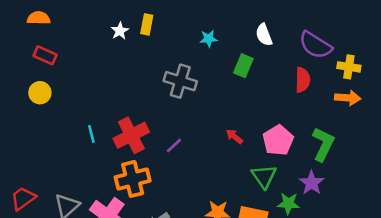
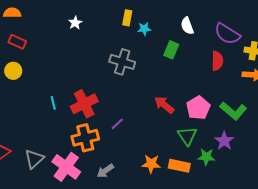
yellow rectangle: (147, 24) -> (127, 18), moved
red arrow: (234, 136) -> (164, 105), size x1.5
green L-shape: (323, 144) -> (233, 111), turned 104
purple line: (174, 145) -> (117, 124), moved

